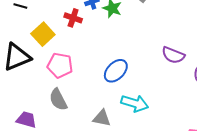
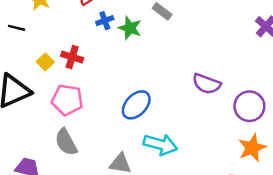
red cross: (73, 18) -> (72, 57), moved
yellow square: (43, 34) -> (45, 62), size x0.6

